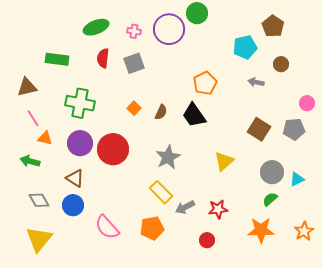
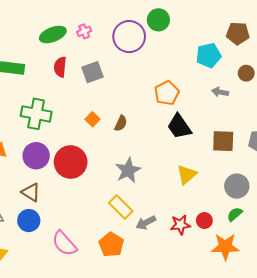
brown pentagon: (273, 26) -> (238, 33), turned -30
pink cross: (134, 31) -> (84, 31), moved, turned -32
black trapezoid: (194, 115) -> (179, 126), moved
brown square: (259, 129) -> (223, 141), turned -30
orange pentagon: (152, 228) -> (111, 245), turned -30
red circle: (207, 240) -> (204, 221), moved

